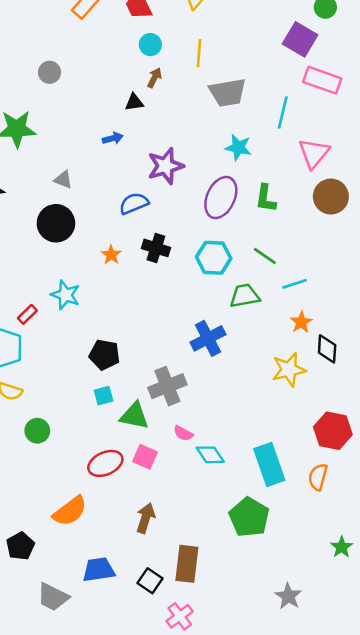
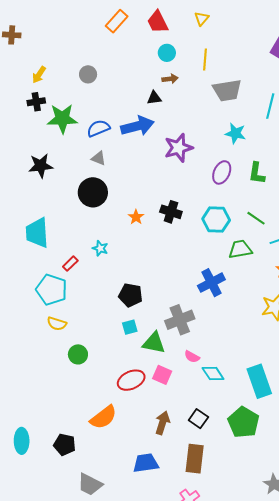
brown arrow: (155, 78) -> (170, 79), turned 56
blue arrow: (113, 138) -> (137, 126), size x2.0
purple ellipse: (221, 198) -> (222, 172), size x0.7
blue semicircle: (134, 203) -> (98, 128), moved
cyan star: (66, 295) -> (100, 248), size x0.7
black pentagon: (20, 546) -> (65, 445), turned -30
blue trapezoid: (99, 570) -> (146, 463), moved
black square: (150, 581) -> (198, 419), moved

